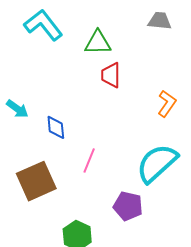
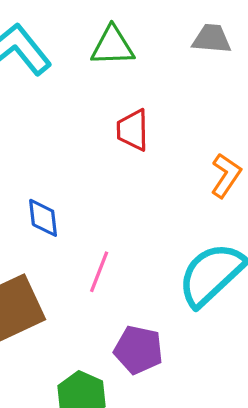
green triangle: (98, 43) -> (112, 46), moved
purple pentagon: (128, 206) -> (138, 350), moved

